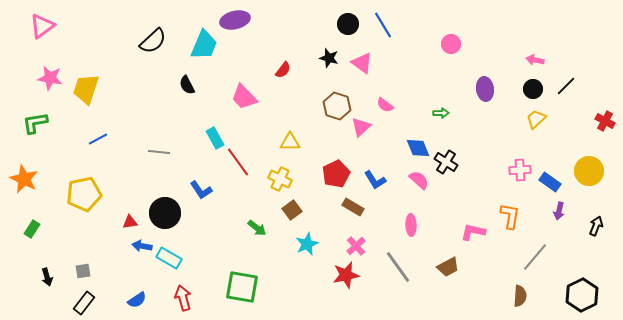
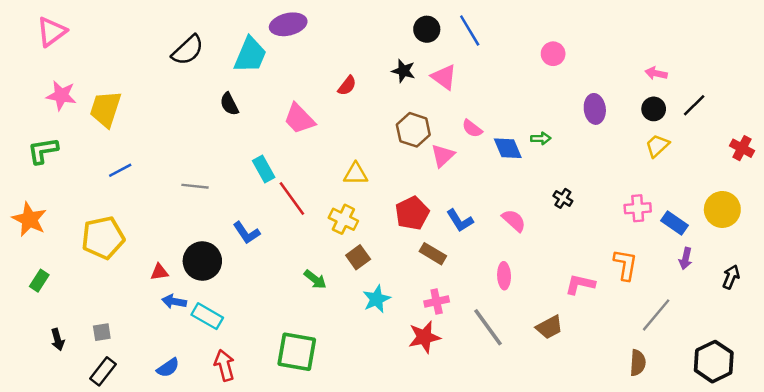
blue diamond: (418, 148) -> (508, 148), moved
black cross: (446, 162) -> (563, 198), moved, size x0.7
pink cross: (356, 246) -> (437, 301), turned 30

